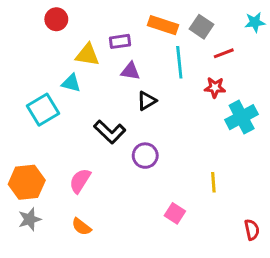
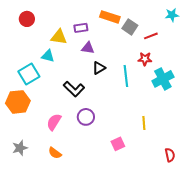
red circle: (56, 19) -> (27, 19), moved
gray square: (202, 27) -> (130, 27), moved
cyan line: (179, 62) -> (126, 76), moved
purple circle: (145, 156) -> (86, 117), moved
orange hexagon: (27, 182) -> (18, 102), moved
pink square: (175, 213) -> (118, 144), turned 32

